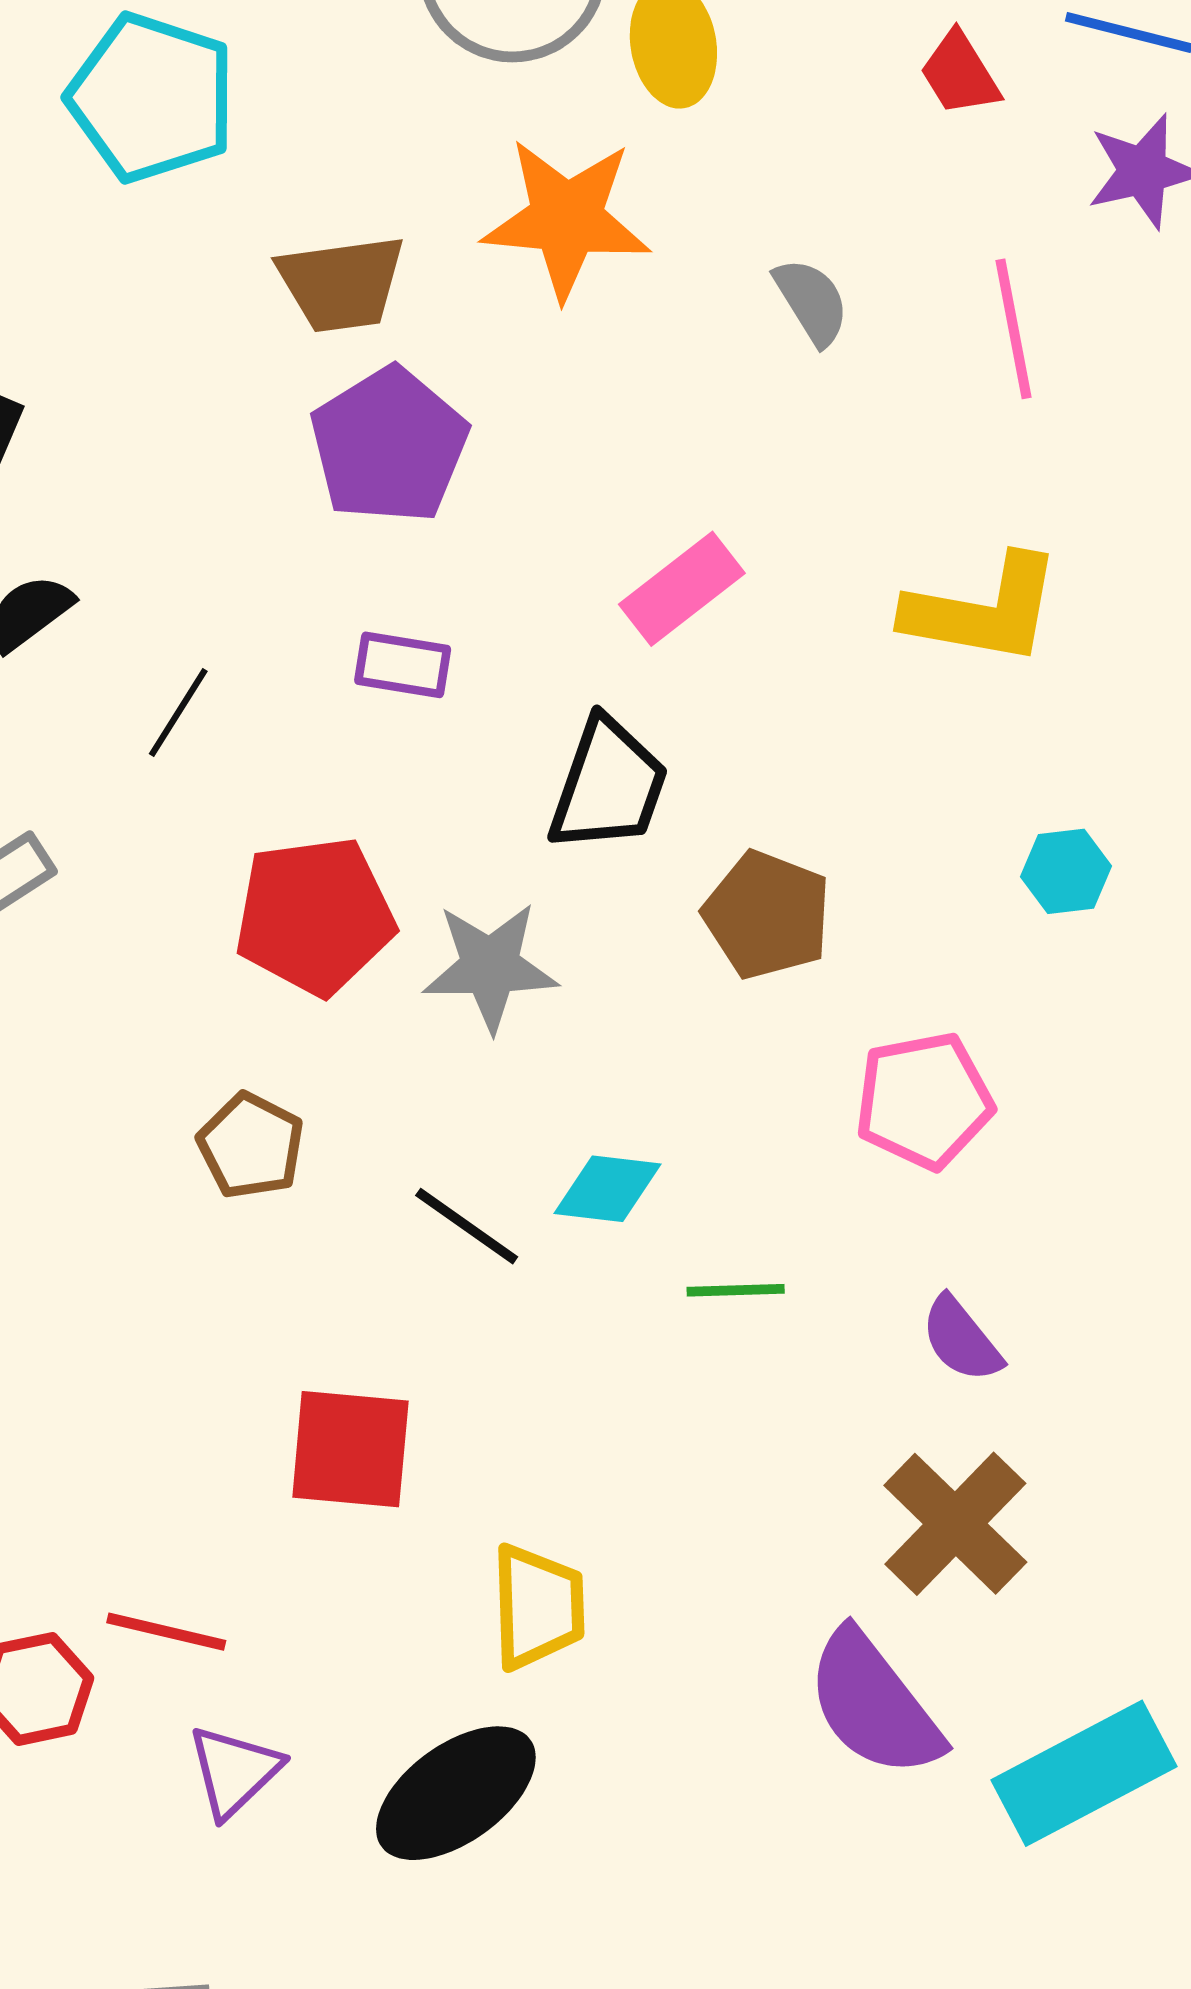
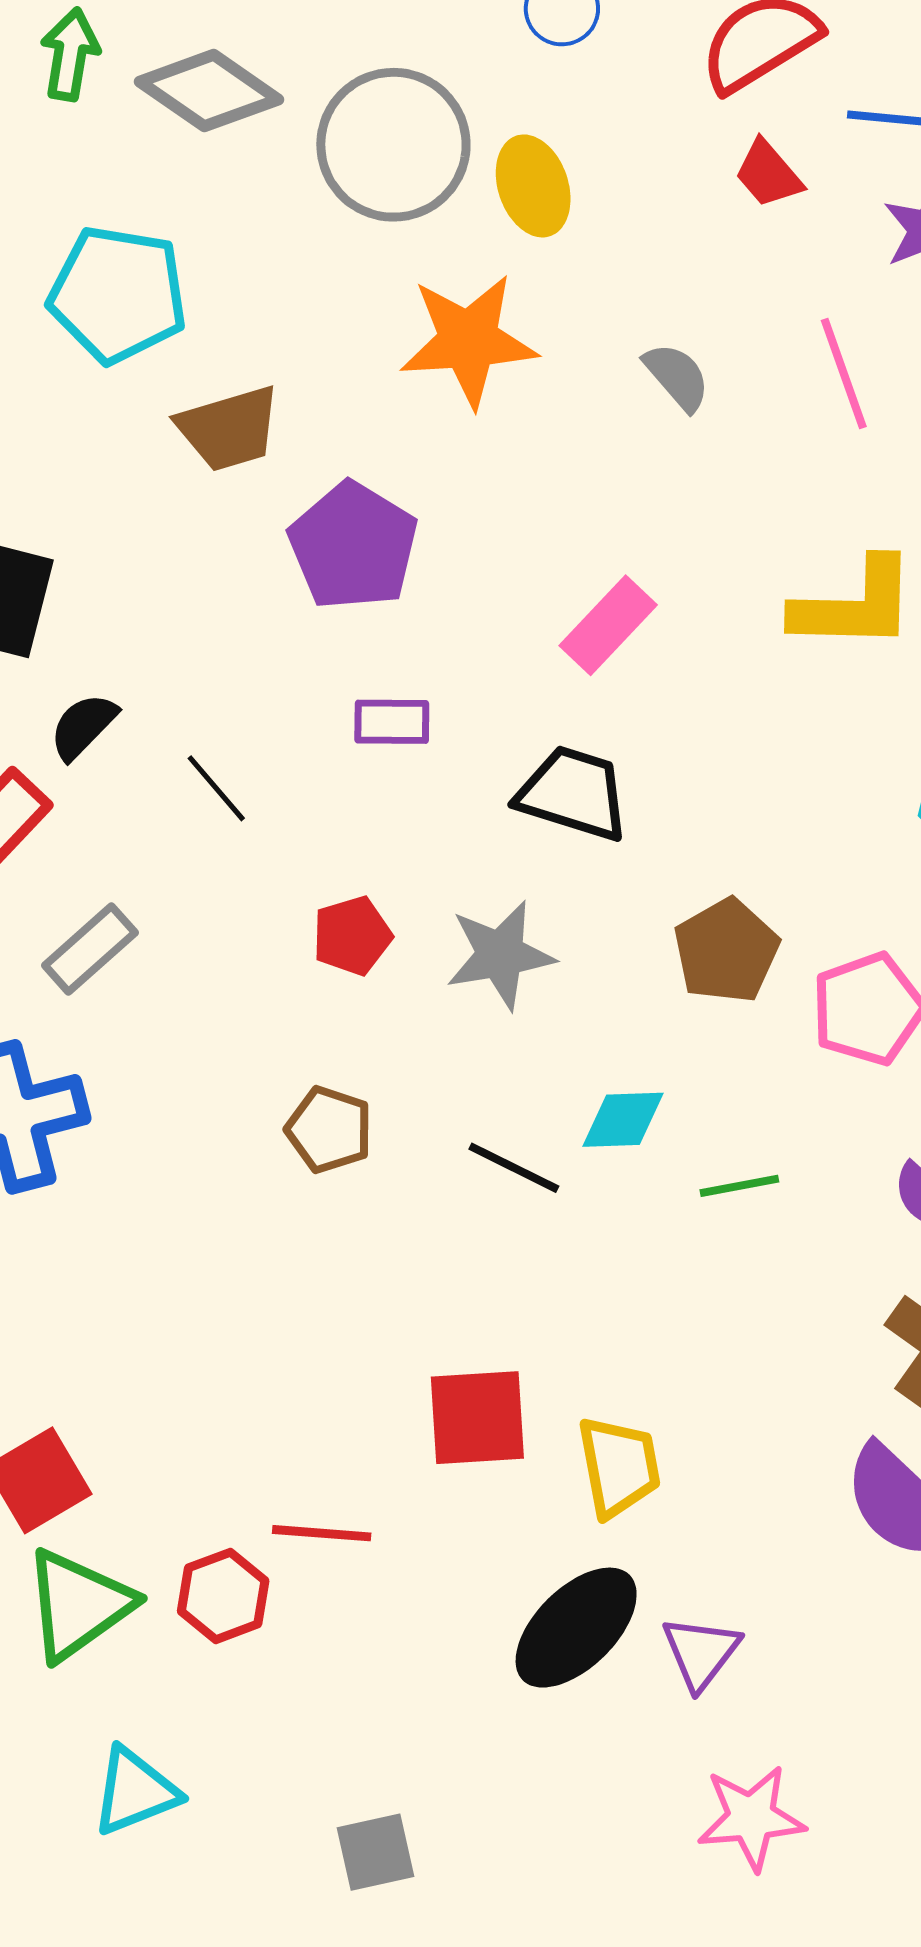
brown trapezoid: (341, 283) -> (229, 429), moved
black line: (178, 713) -> (216, 788), turned -64
black trapezoid: (608, 785) -> (573, 793), turned -83
brown pentagon: (767, 915) -> (726, 951), moved, turned 30
red pentagon: (315, 916) -> (352, 936), size x0.6
red square: (350, 1449) -> (477, 1418), moved
purple triangle: (234, 1771) -> (701, 1652), moved

